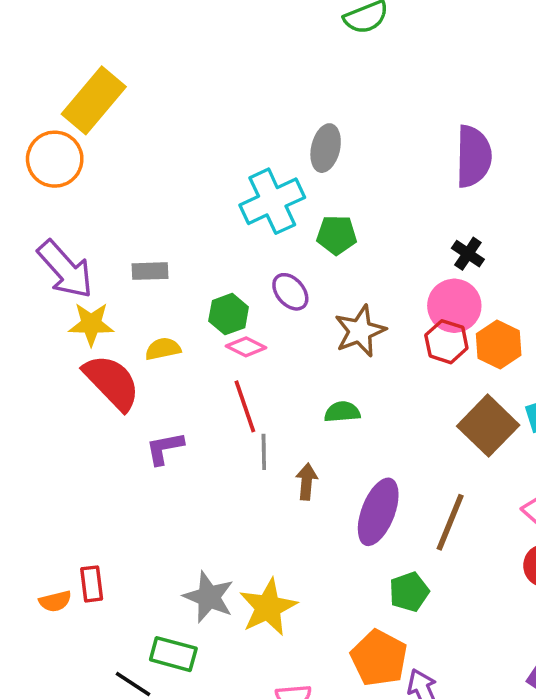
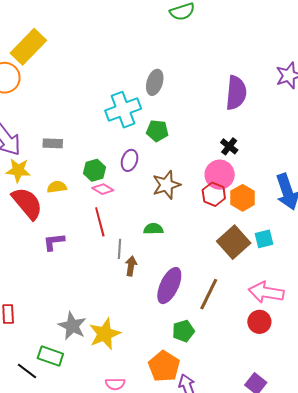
purple ellipse: (290, 292) -> (130, 160), turned 55
gray line: (264, 452) -> (119, 249), moved

